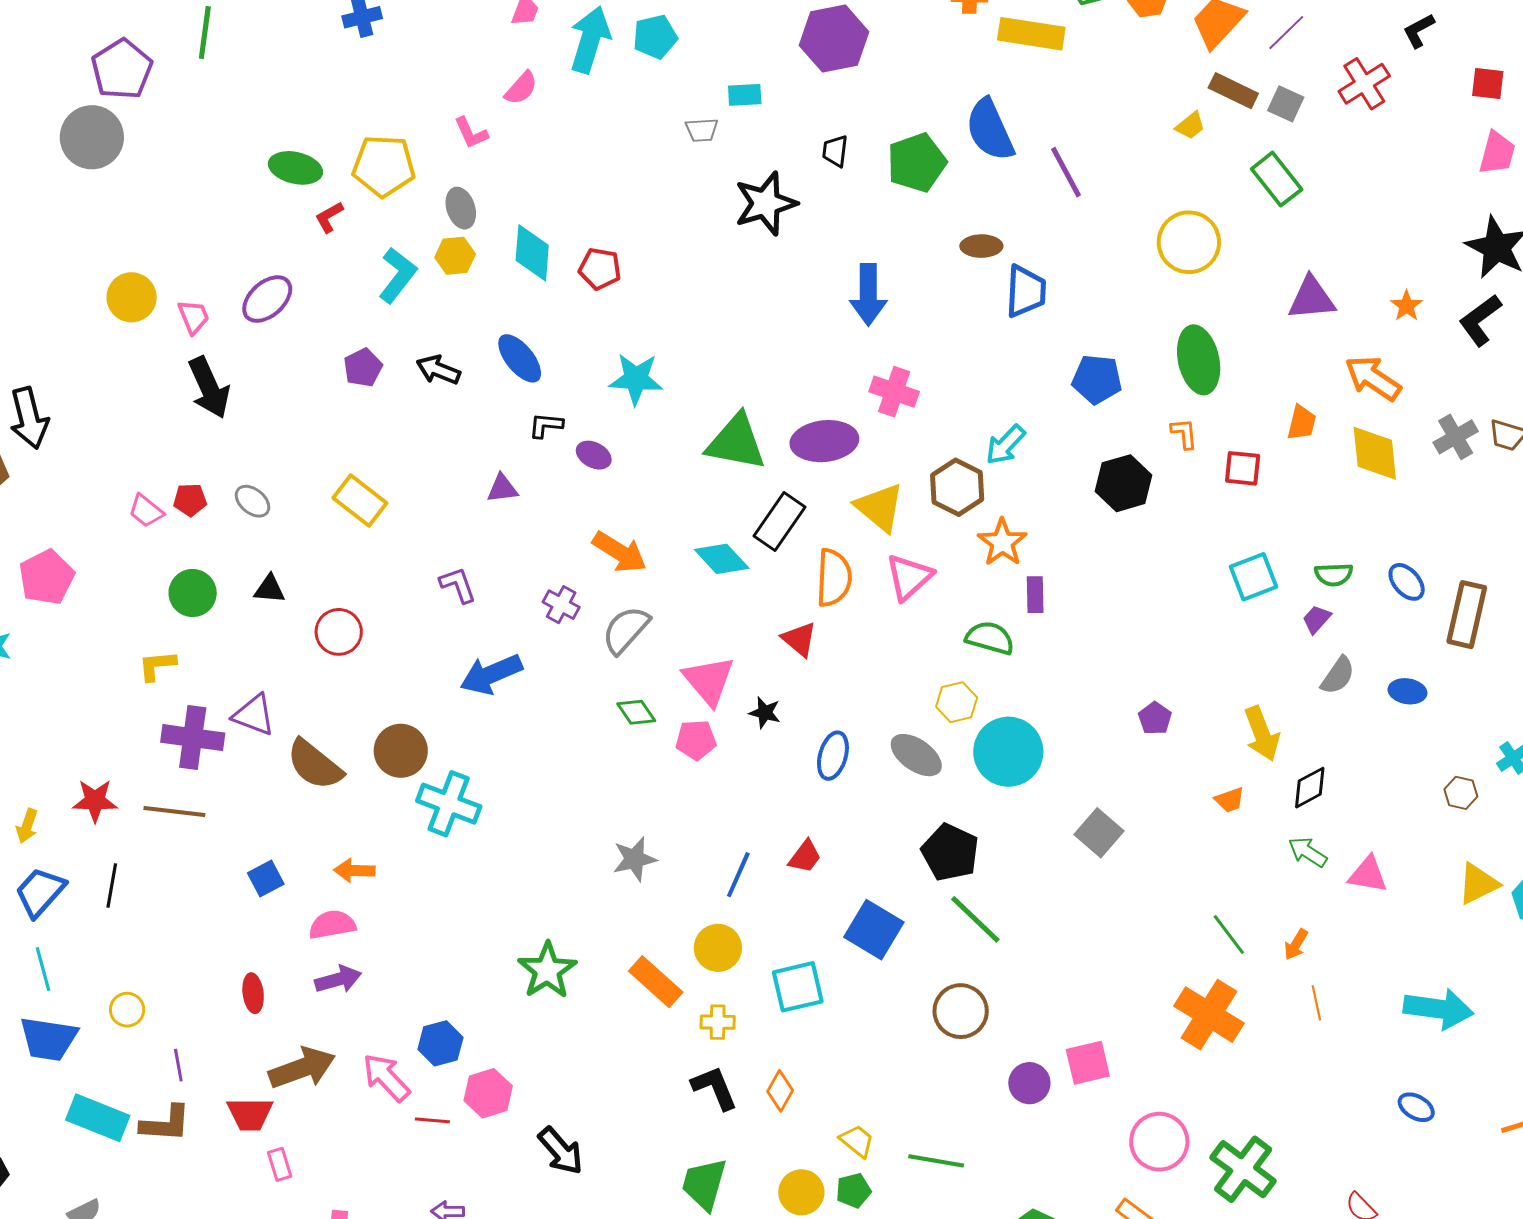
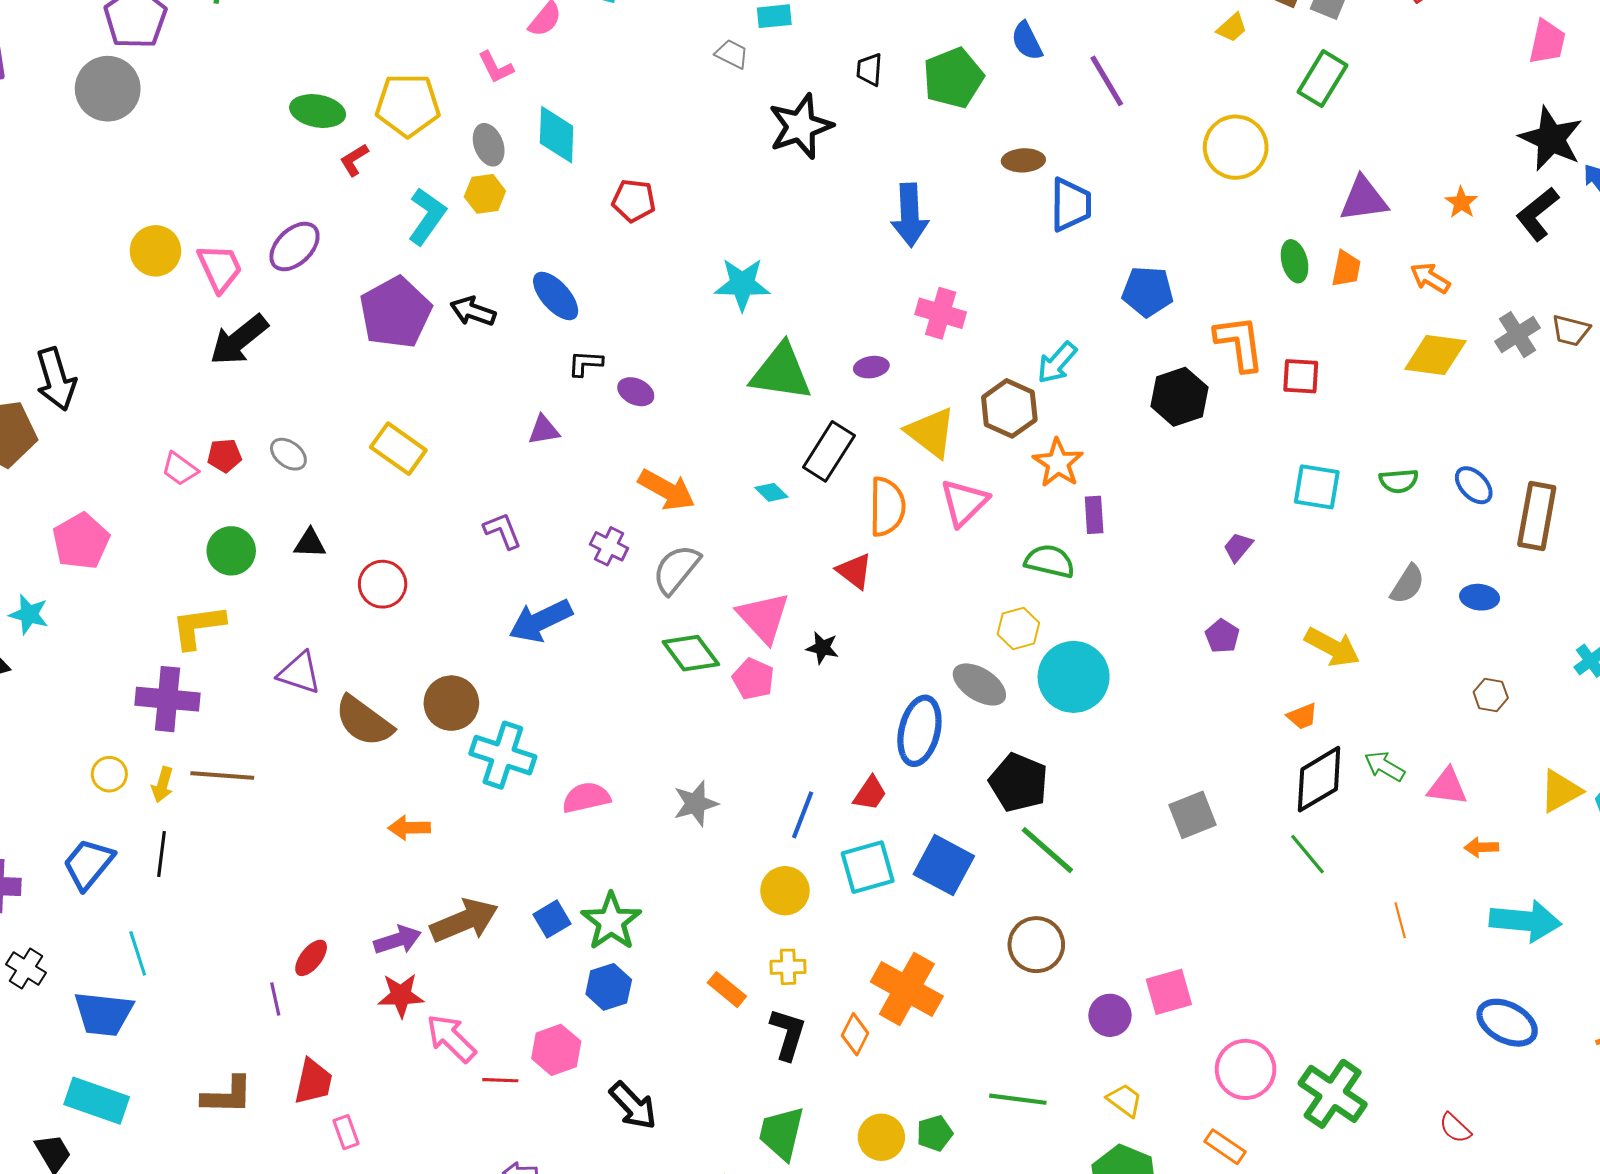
gray trapezoid: (702, 130) -> (732, 54), turned -148
blue semicircle: (990, 130) -> (1027, 41), size x0.6
green rectangle: (1277, 179) -> (1323, 79), turned 72
cyan diamond: (532, 253) -> (557, 135), moved
pink trapezoid: (194, 317) -> (220, 268), size x1.4
green ellipse: (1199, 360) -> (1295, 261), moved, size x0.6
purple pentagon: (363, 368) -> (395, 312), size x1.8
orange arrow: (1373, 378) -> (1430, 278), size x0.7
cyan star: (636, 379) -> (742, 284), moved
black arrow: (209, 388) -> (239, 340), turned 78
orange trapezoid: (1302, 423) -> (1346, 269), moved
orange L-shape: (1184, 433) -> (1239, 343), size x1.8
purple ellipse: (824, 441) -> (871, 367), size x0.5
yellow diamond: (1375, 453) -> (1435, 355), turned -74
cyan diamond: (722, 559) -> (771, 492), size x0.6
cyan square: (1253, 577) -> (1317, 487), turned 33
purple trapezoid: (1317, 619) -> (1238, 547), moved
yellow L-shape: (157, 666) -> (198, 627), size x1.4
green diamond: (636, 712) -> (691, 653), size x1.4
yellow arrow: (1262, 734) -> (1332, 647), turned -38
purple cross: (193, 738) -> (167, 699), moved
pink pentagon: (696, 740) -> (753, 679), turned 30
blue ellipse: (833, 756) -> (919, 731), moved, size x1.4
black diamond: (1310, 788) -> (1319, 779), moved, size x1.5
brown hexagon: (1461, 793) -> (1491, 695), moved
red star: (95, 801) -> (401, 995), moved
yellow arrow: (27, 826) -> (162, 785), moved
gray square: (1099, 833) -> (1193, 815), moved, turned 30
blue square: (266, 879) -> (552, 919), moved
pink semicircle: (332, 925) -> (586, 798), moved
orange arrow: (1296, 944) -> (1481, 847), moved, turned 60
cyan line: (43, 969) -> (138, 953), moved
orange rectangle: (656, 982) -> (727, 990), moved, size x0.7
cyan square: (798, 987) -> (868, 867), moved
red ellipse: (253, 993) -> (311, 958), turned 48
yellow circle: (127, 1010) -> (109, 774), moved
orange cross: (1209, 1015) -> (907, 989), moved
blue hexagon: (440, 1043) -> (609, 987), moved
purple line: (178, 1065) -> (275, 999), moved
brown arrow: (302, 1068) -> (464, 921), moved
black L-shape: (715, 1088) -> (788, 1034), turned 42
blue ellipse: (1416, 1107) -> (1507, 1023), size x1.6
red trapezoid: (250, 1114) -> (313, 1082), turned -75
cyan rectangle: (98, 1118) -> (97, 1101), moved
yellow trapezoid: (857, 1141) -> (1125, 1100), moved

